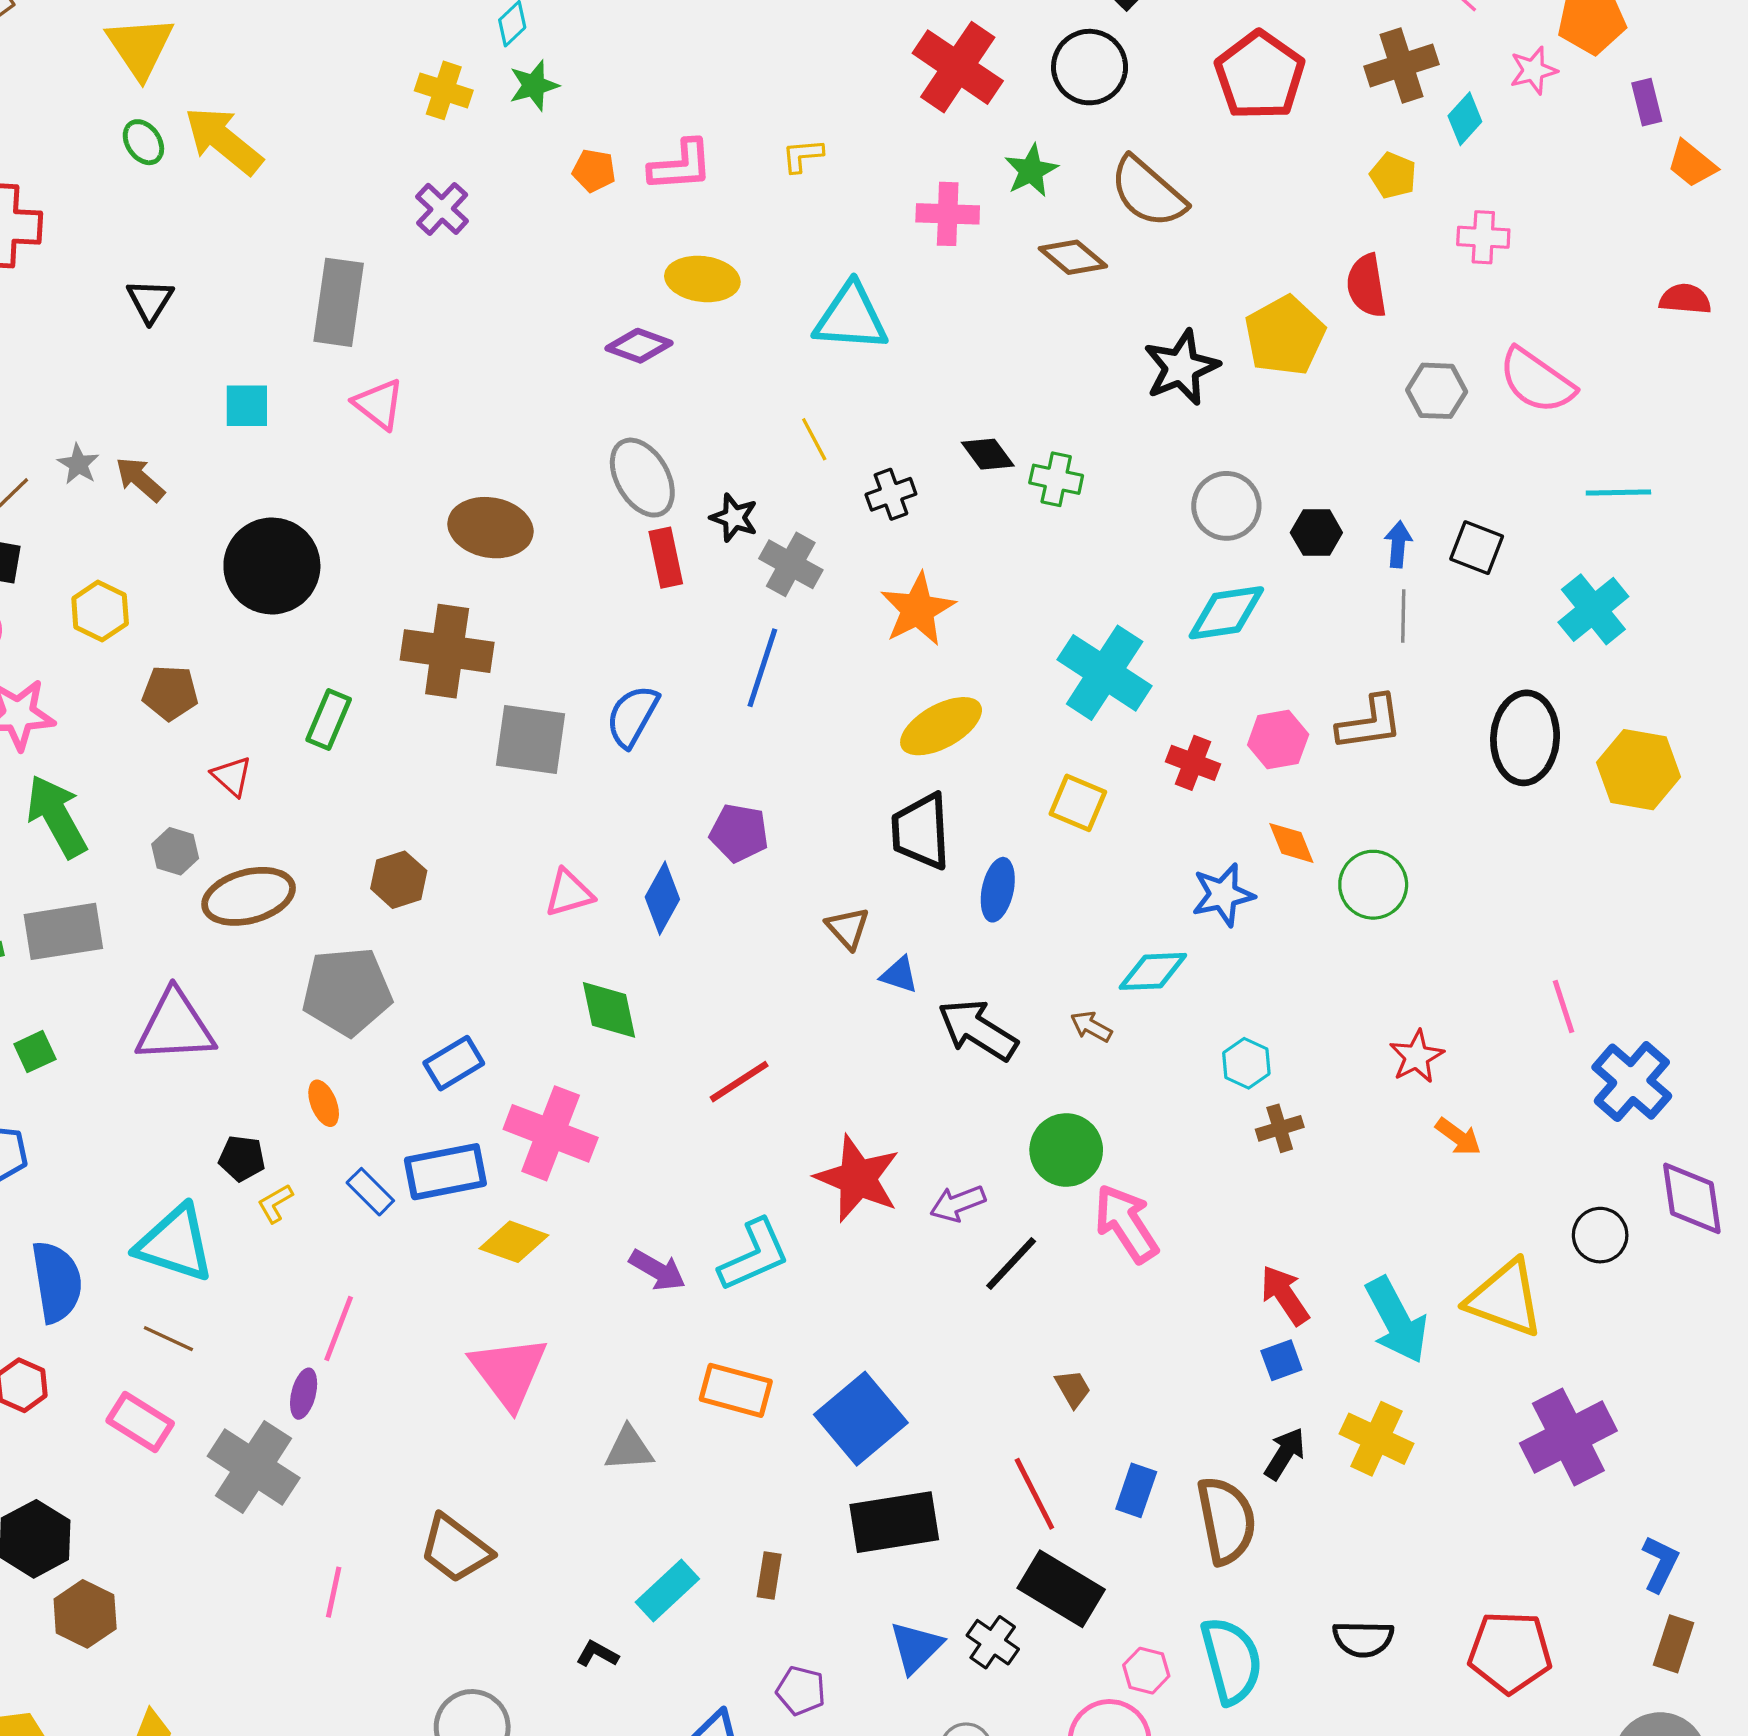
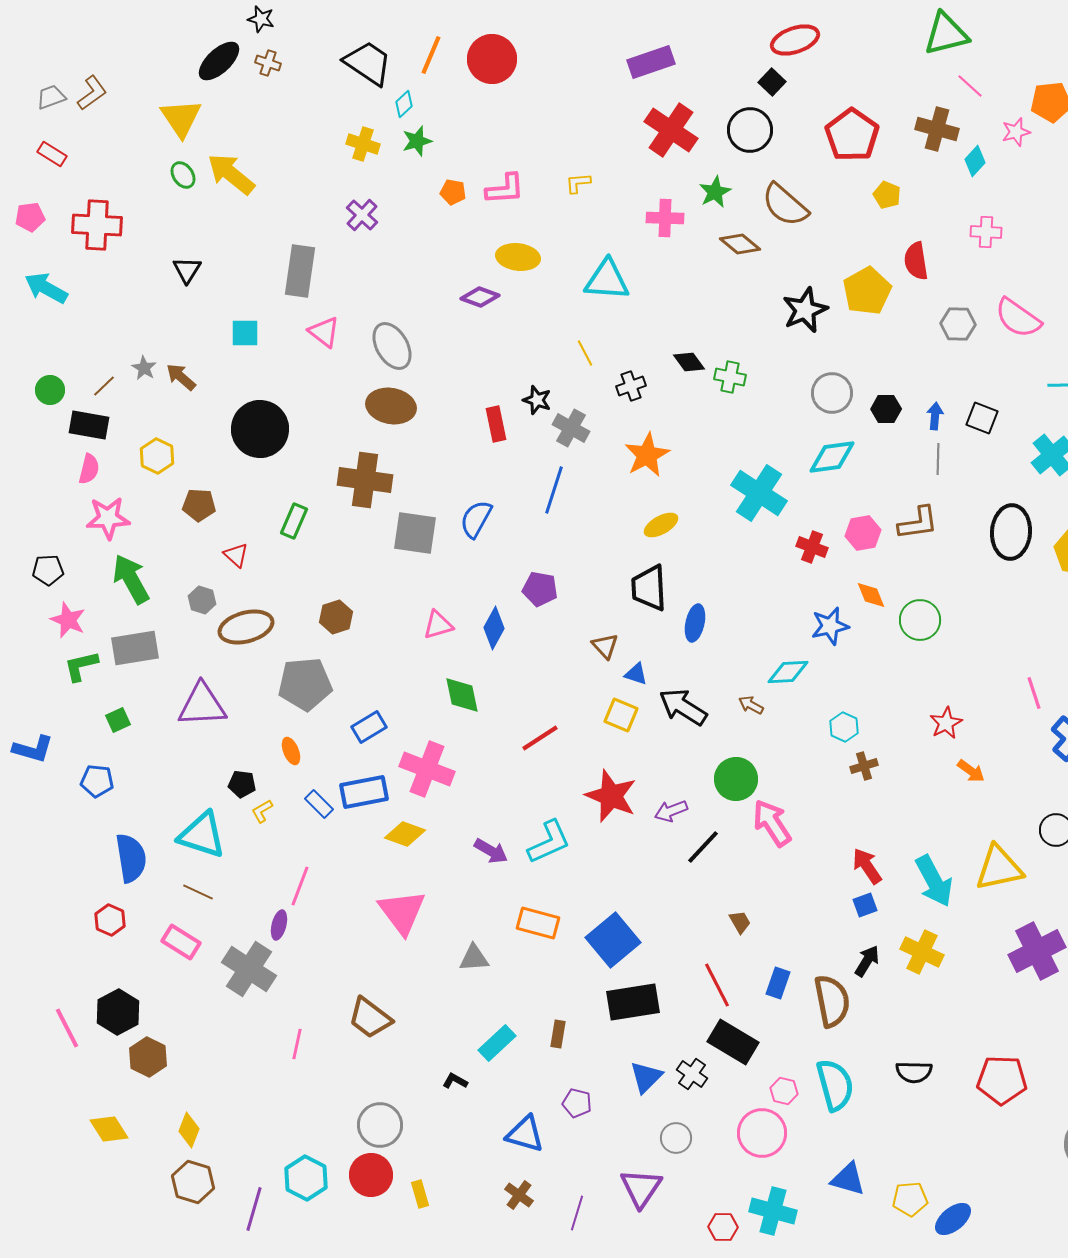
brown cross: (1402, 65) -> (937, 129), turned 33
yellow pentagon: (1393, 176) -> (887, 195), moved
gray ellipse: (642, 478) -> (392, 346), moved
yellow ellipse: (941, 726) -> (661, 525), size x0.7
yellow square: (1078, 803) -> (621, 715), moved
yellow triangle: (1505, 1298) -> (999, 868), turned -32

